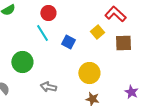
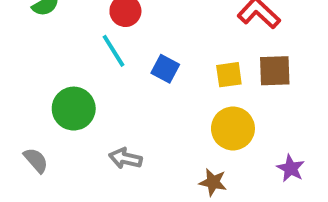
yellow square: (97, 32) -> (229, 75), moved, turned 32
yellow circle: (89, 73) -> (233, 128), moved

